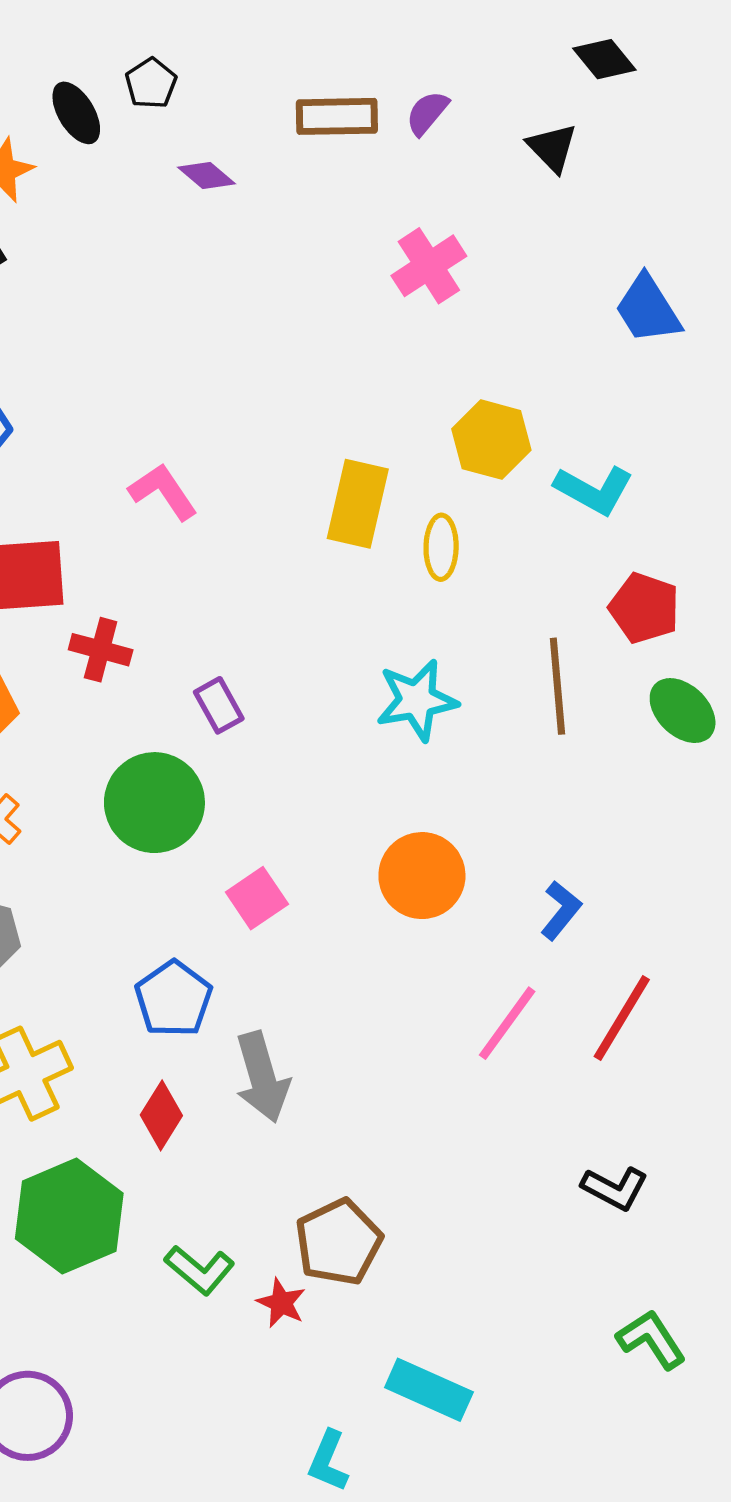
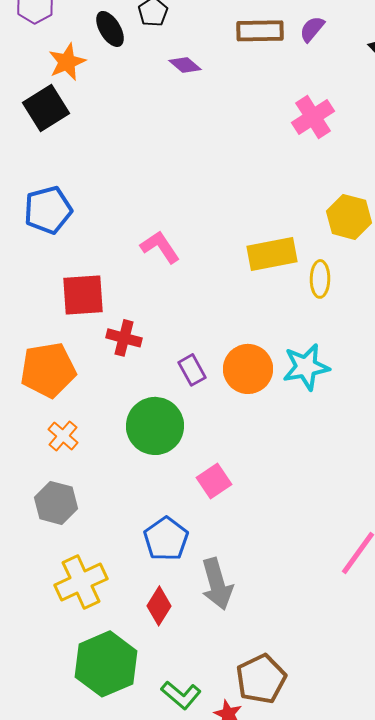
yellow rectangle: (358, 504) -> (272, 254), turned 66
orange circle: (422, 876) -> (248, 369), moved

